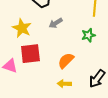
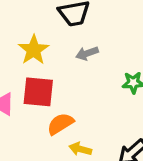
orange semicircle: (66, 61) -> (60, 124), moved

